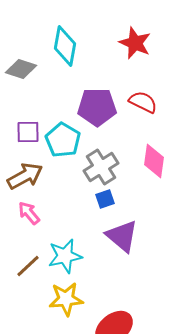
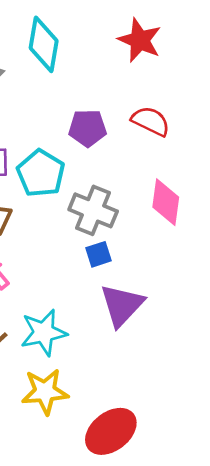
purple pentagon: (97, 107) -> (88, 128), size x0.7
gray cross: (101, 167) -> (93, 210), turned -36
purple triangle: (122, 236) -> (122, 305), turned 33

